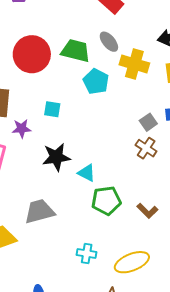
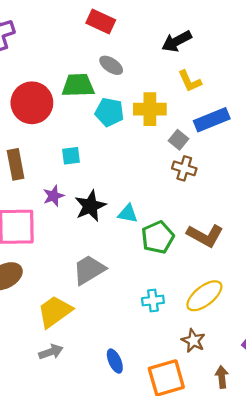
yellow cross: (134, 64) -> (150, 109), moved
purple star: (22, 129) -> (53, 196), moved
brown L-shape: (147, 211) -> (205, 235), size x1.5

